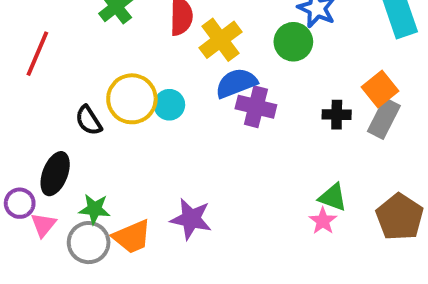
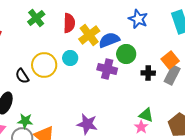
green circle: (293, 42) -> (126, 54), moved
blue semicircle: (236, 83) -> (109, 40), moved
cyan circle: (169, 105) -> (70, 58), moved
purple star: (191, 219) -> (87, 124), moved

